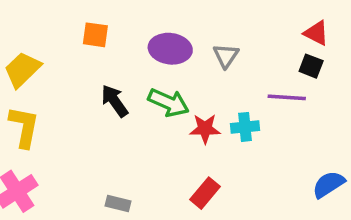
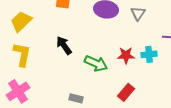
black arrow: (115, 101) -> (64, 45), moved
green arrow: (168, 103) -> (96, 63), moved

